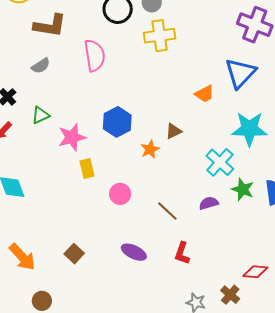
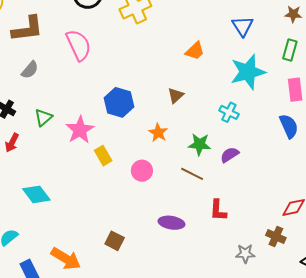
blue triangle: (240, 73) -> (243, 26), moved, size x0.7
orange star: (150, 149) -> (158, 133), moved
cyan cross: (220, 162) -> (229, 112), size x0.7
green star: (243, 189) -> (200, 144), moved

